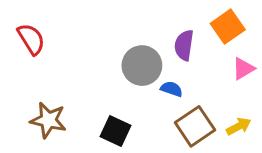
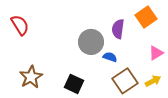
pink triangle: (243, 69) -> (156, 53), moved
brown star: (48, 120) -> (31, 77), turned 30

